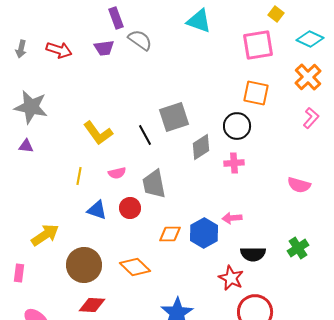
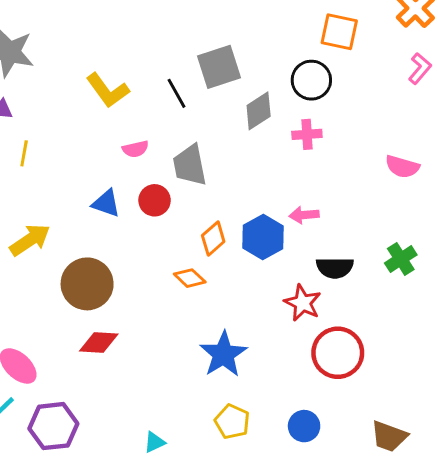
yellow line: (79, 176) -> (24, 153), moved
orange diamond: (170, 234) -> (213, 238), turned -40
orange diamond: (135, 267) -> (190, 278), moved, size x0.7

